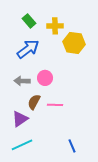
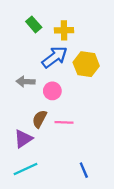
yellow hexagon: (74, 43) -> (86, 64), moved
blue arrow: (28, 49) -> (55, 57), moved
gray arrow: (22, 81) -> (26, 82), moved

